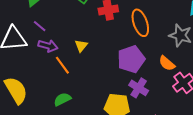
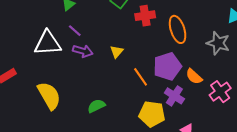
orange semicircle: (167, 63) -> (194, 76), moved
orange line: (62, 65) -> (141, 77), moved

